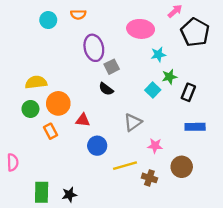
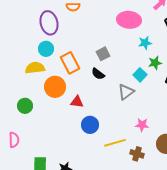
cyan circle: (48, 20) -> (46, 49), moved
purple ellipse: (94, 48) -> (49, 23), moved
green circle: (30, 109) -> (25, 106), moved
gray triangle: (133, 122) -> (126, 92), moved
orange rectangle: (50, 131) -> (70, 63), moved, size x1.5

